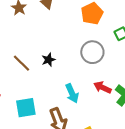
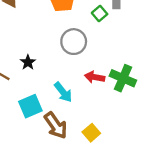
cyan square: (26, 108) -> (30, 106), moved

